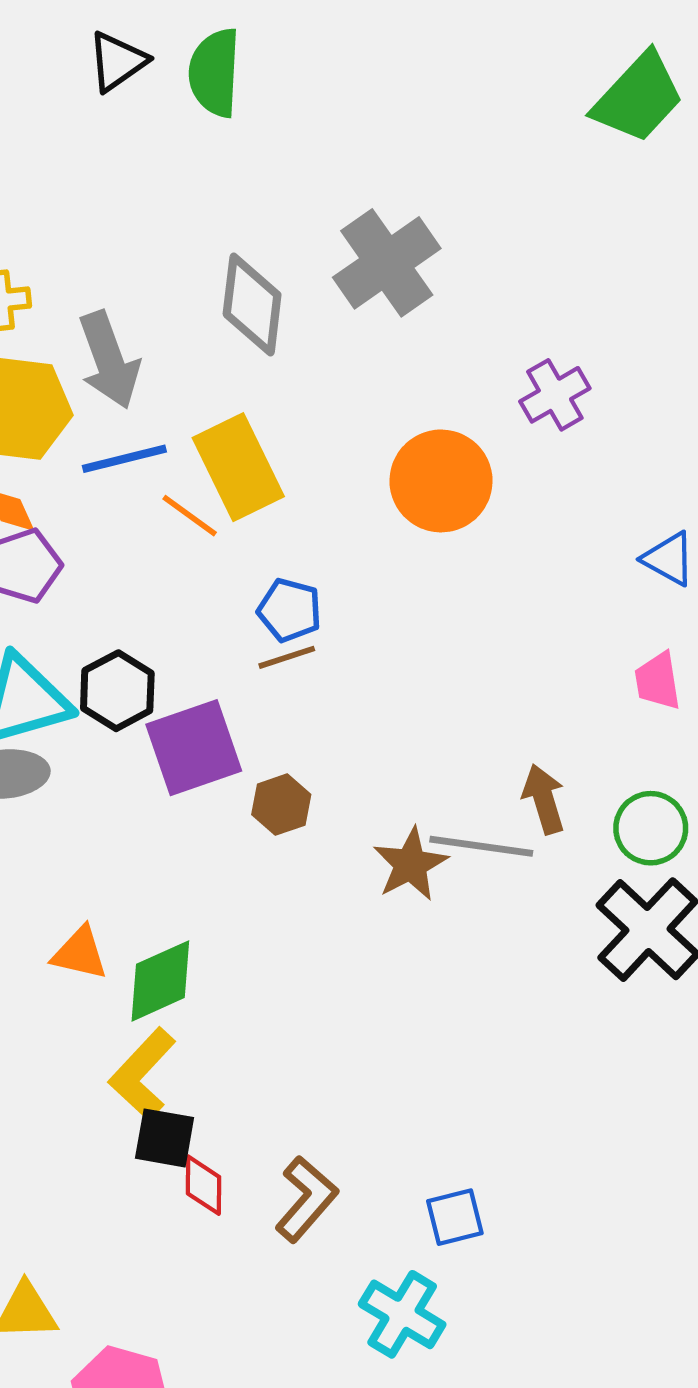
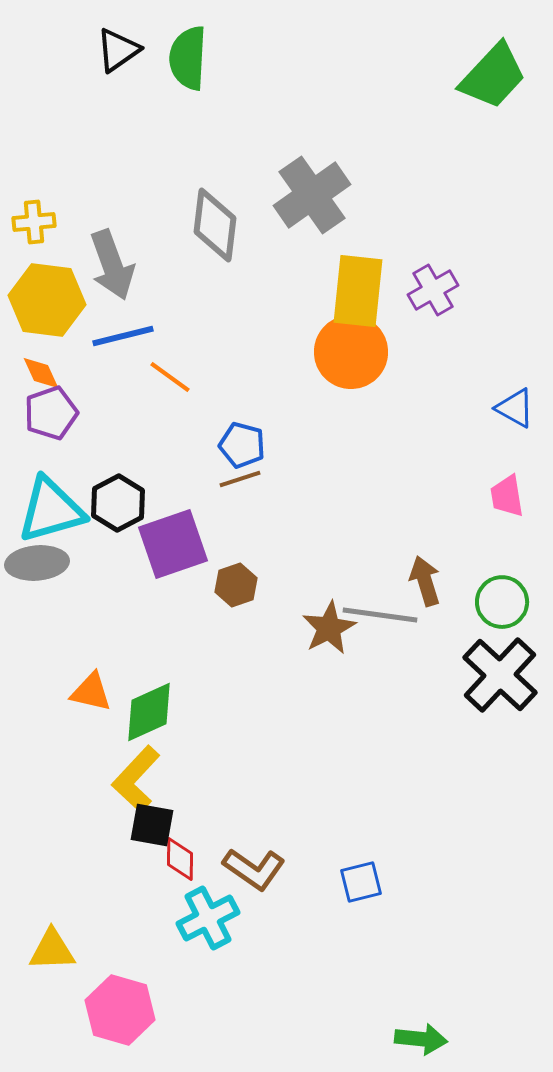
yellow rectangle: (238, 467) -> (358, 291), moved, turned 32
brown L-shape: (306, 1199) -> (254, 869), turned 84
cyan cross: (402, 1314) -> (208, 918), moved, turned 32

